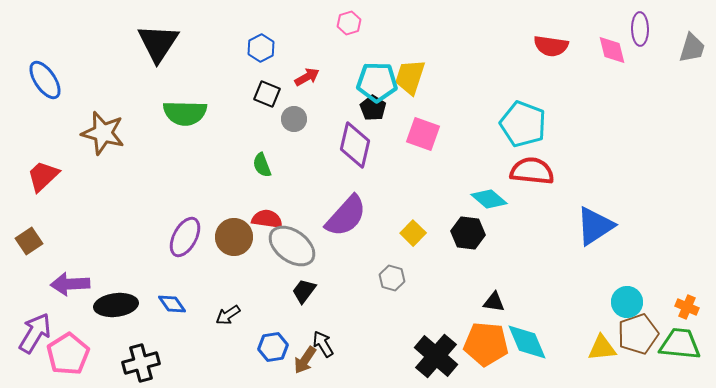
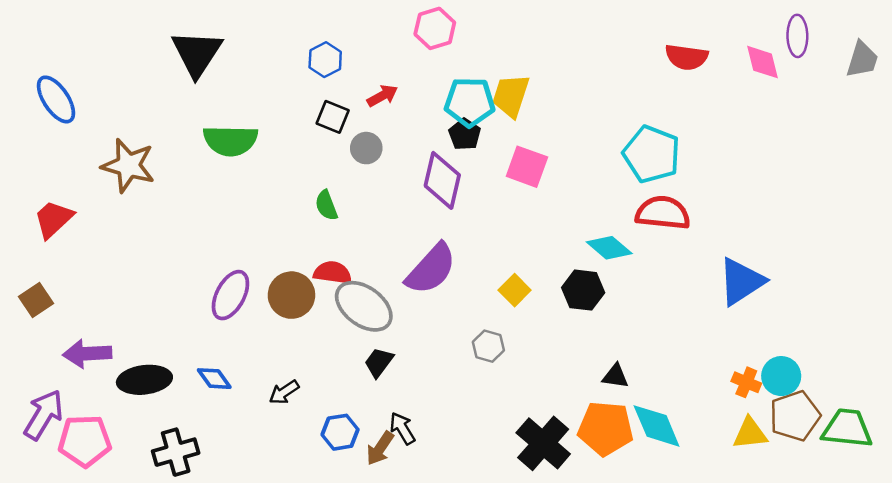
pink hexagon: (349, 23) -> (435, 28), size x1.4
orange cross: (687, 307) -> (746, 382), moved
pink pentagon: (68, 354) -> (85, 441), turned 30

